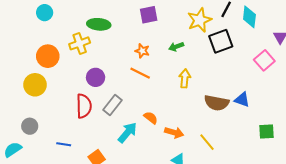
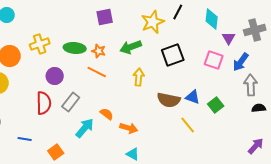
cyan diamond: (249, 17) -> (212, 19), moved
green ellipse: (99, 24) -> (75, 48), moved
black square: (221, 41) -> (173, 55), moved
green arrow: (176, 47) -> (131, 47), size x1.5
pink square: (264, 60) -> (214, 60), turned -30
green square: (266, 132) -> (216, 105), moved, turned -35
yellow line: (207, 142) -> (188, 125), moved

